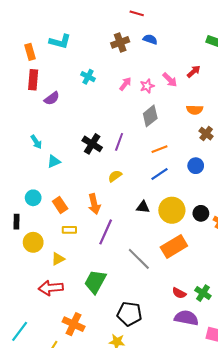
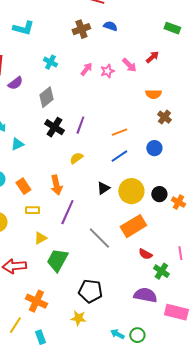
gray diamond: (150, 116) -> (46, 97), moved
black triangle: (143, 207) -> (103, 188), turned -40
yellow triangle: (58, 259) -> (40, 238), moved
red semicircle: (179, 293) -> (145, 254), moved

